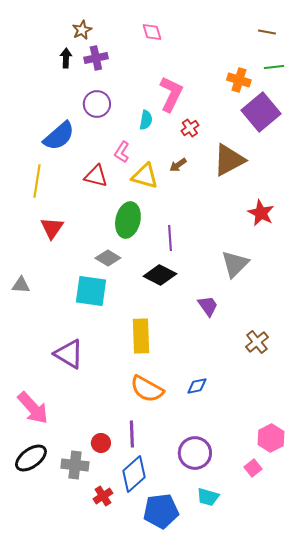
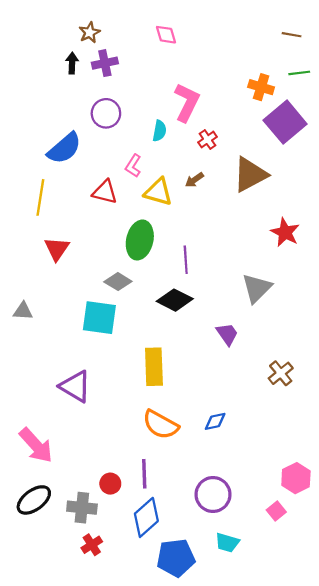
red cross: (103, 496) -> (92, 545), moved

